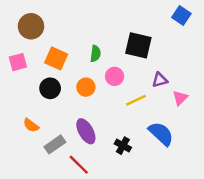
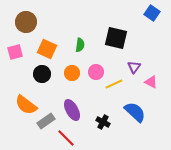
pink circle: (115, 76) -> (96, 72), moved
purple triangle: (160, 80) -> (134, 67), turned -40
pink triangle: (180, 98) -> (151, 82), turned -48
orange semicircle: (31, 125) -> (26, 105), size x1.6

